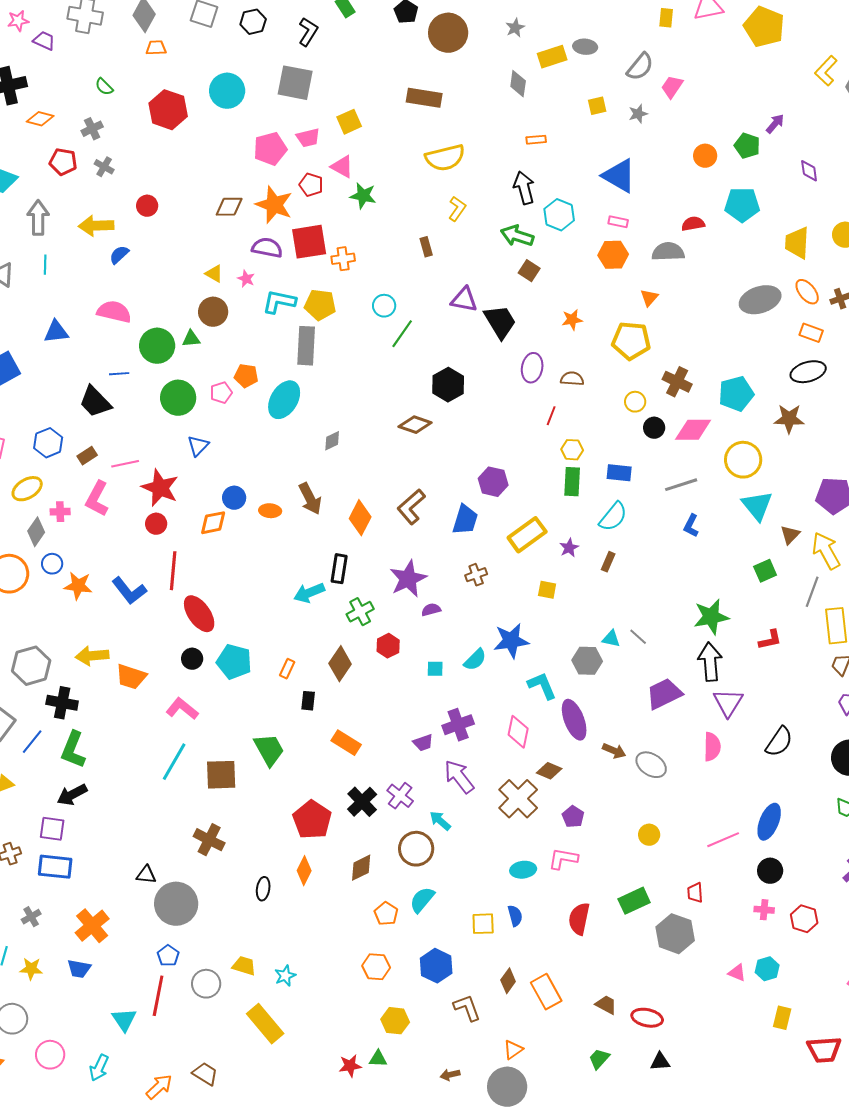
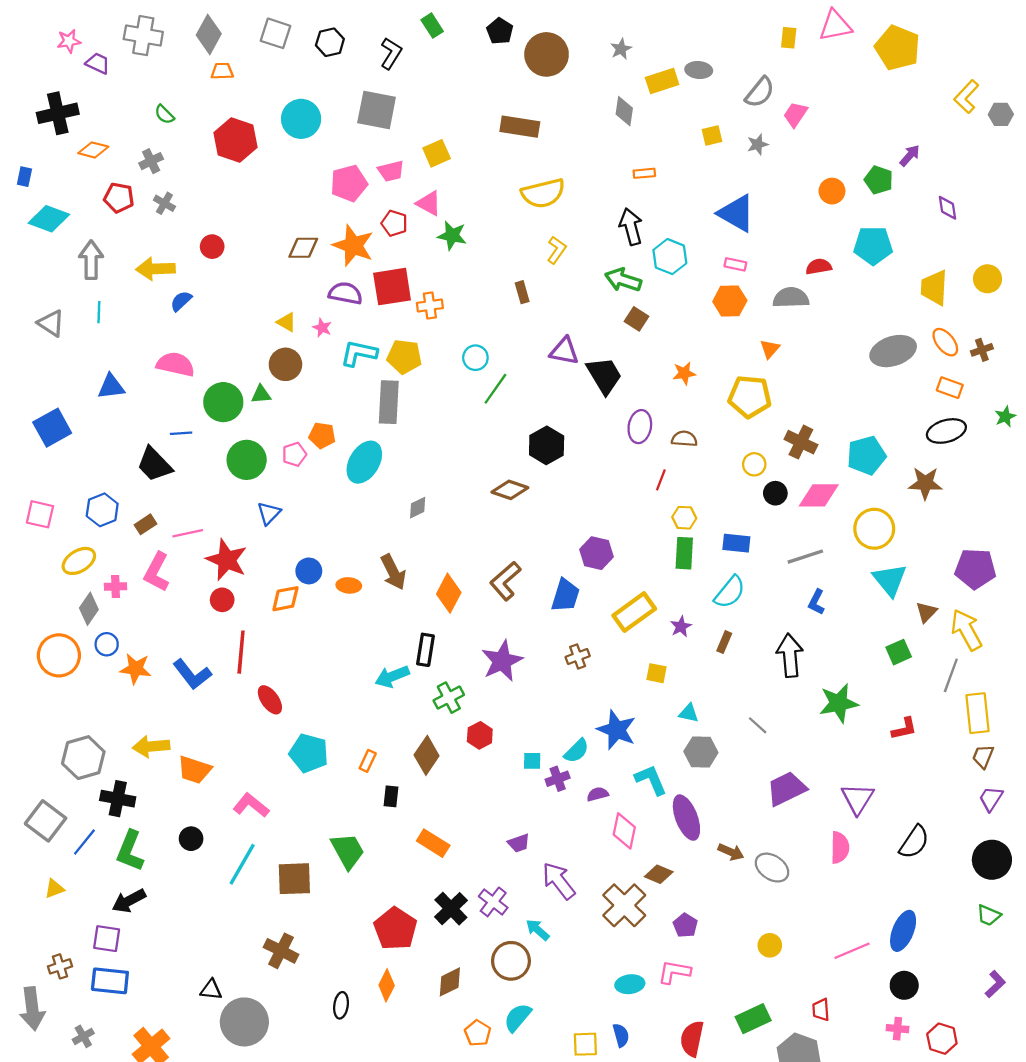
purple semicircle: (431, 610) -> (598, 794), moved
red ellipse: (199, 614) -> (270, 700), size x0.7
cyan triangle: (611, 639) -> (689, 713), moved
blue star: (511, 641) -> (616, 730), turned 30
black circle: (192, 659) -> (191, 839), moved
black arrow: (710, 662) -> (790, 655), moved
purple cross: (458, 725) -> (558, 779), moved, size x0.7

